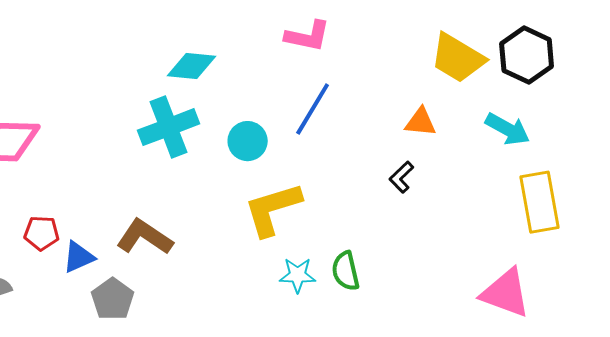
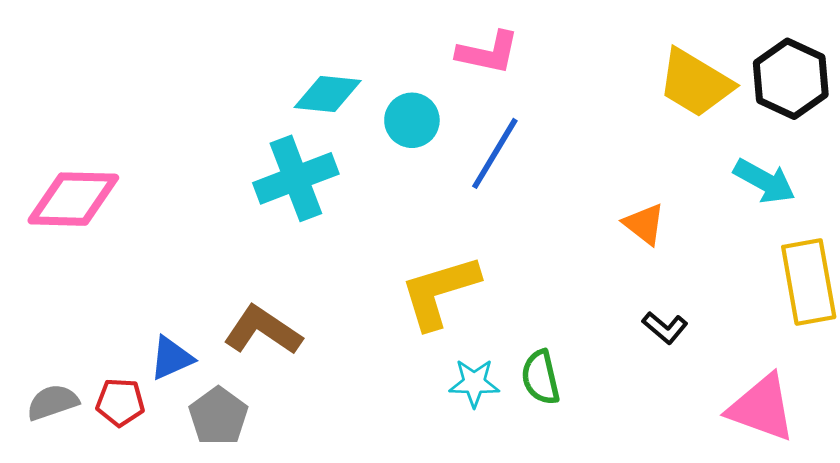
orange triangle: (421, 122) -> (644, 224), moved, turned 32
cyan circle: (248, 141) -> (412, 120), moved
black L-shape: (402, 177) -> (665, 328), moved, turned -96
red pentagon: (42, 233) -> (120, 402), moved

